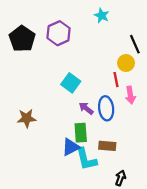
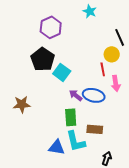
black pentagon: (22, 39) -> (43, 59), moved
blue ellipse: (106, 108) -> (94, 95), turned -70
blue triangle: (71, 147) -> (57, 147), moved, turned 36

